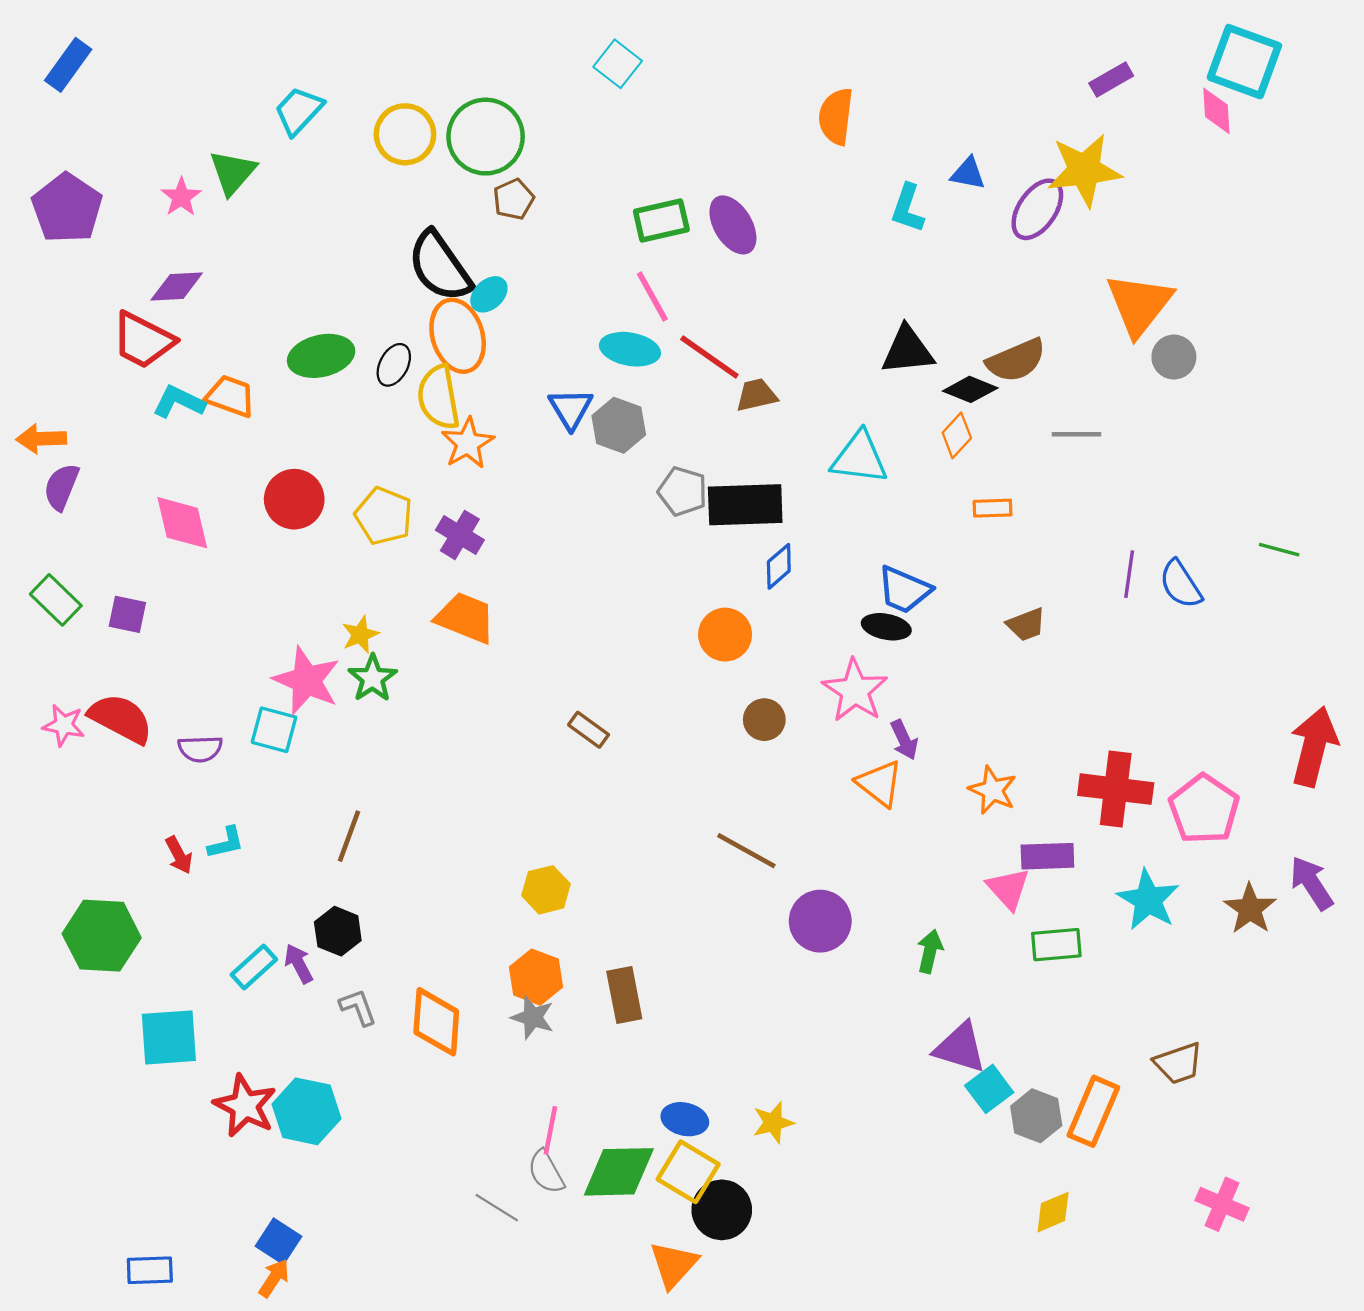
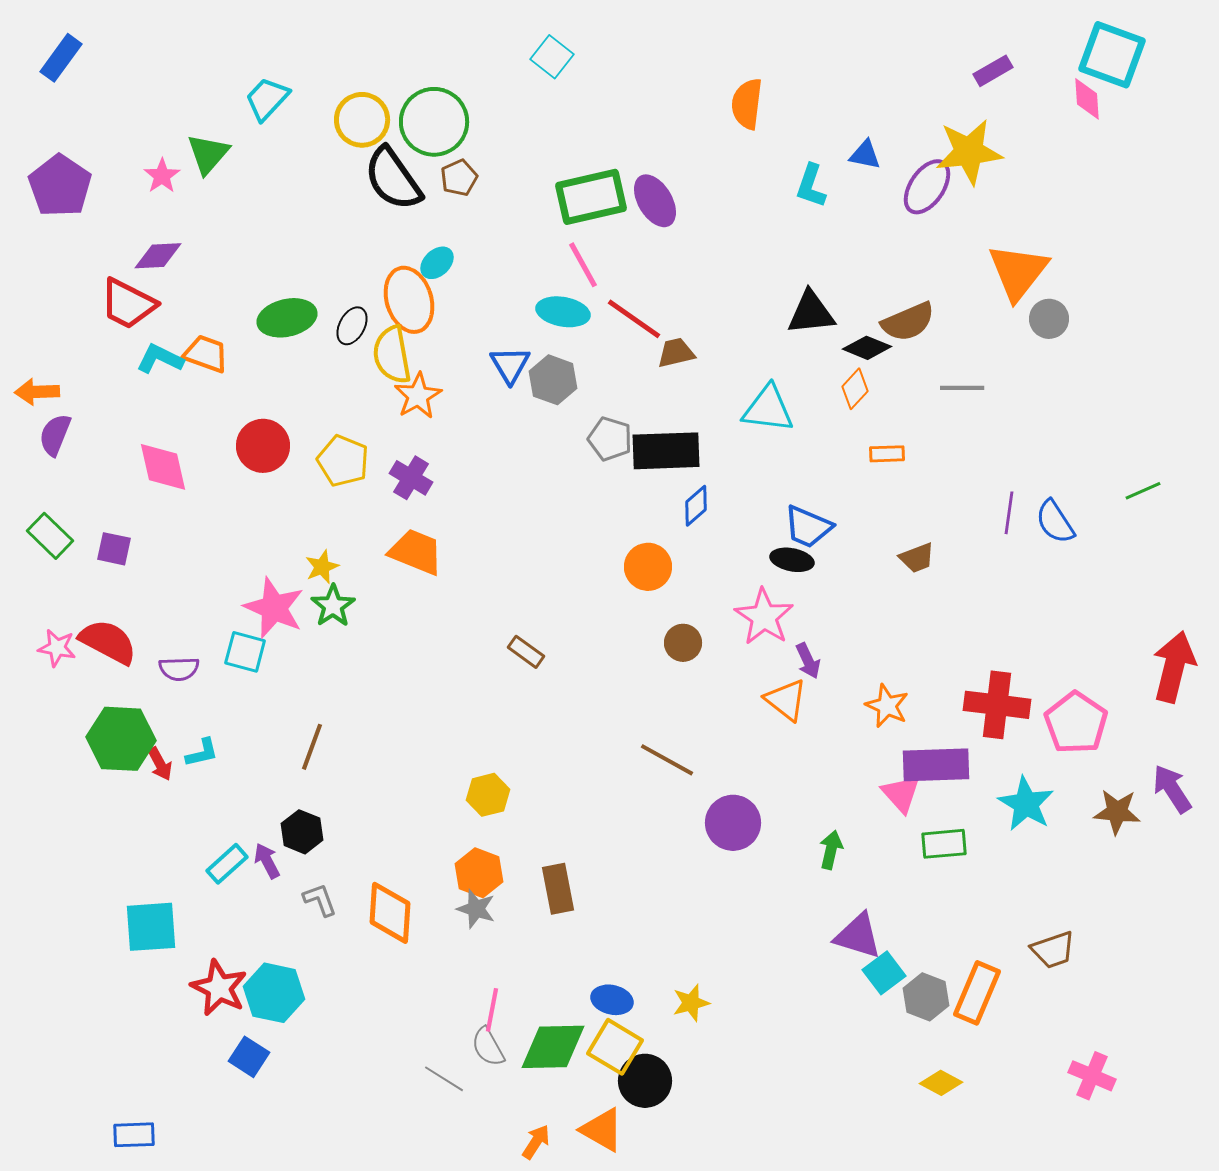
green rectangle: (661, 220) -> (591, 197), size x1.4
black semicircle: (440, 266) -> (393, 179), moved
green line: (1279, 550) -> (1143, 491), turned -39
purple rectangle: (1047, 856) -> (936, 765), size x1.4
brown star: (1250, 909) -> (1117, 812), turned -30
green hexagon: (102, 936) -> (121, 739), moved
yellow diamond: (1053, 1212) -> (941, 1083), turned 51
blue square: (279, 1241) -> (249, 1057), moved
orange triangle: (674, 1265) -> (602, 1130), turned -42
orange arrow: (274, 1278) -> (536, 1142), moved

